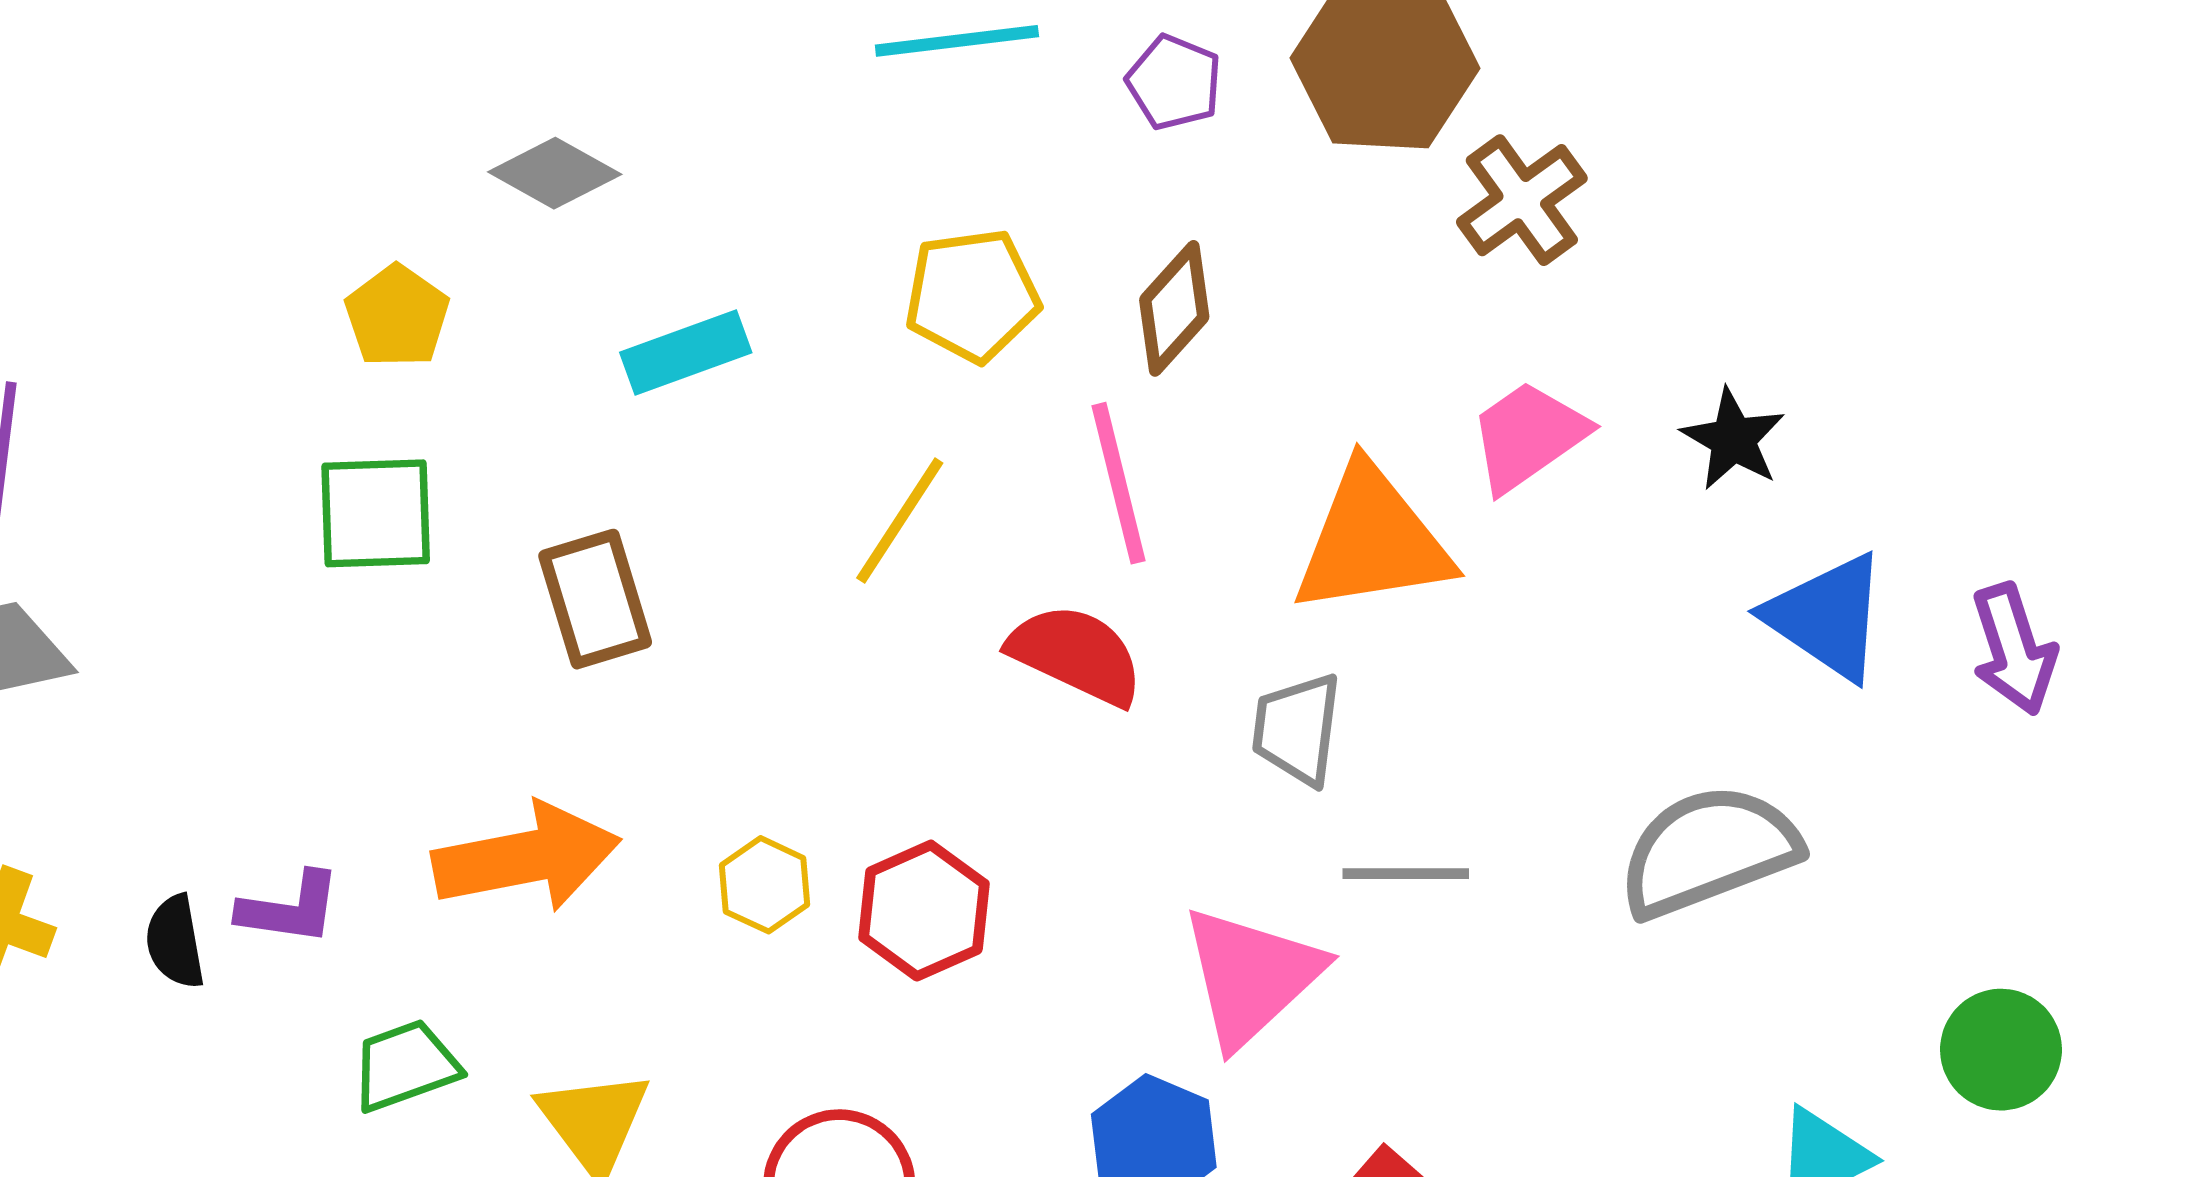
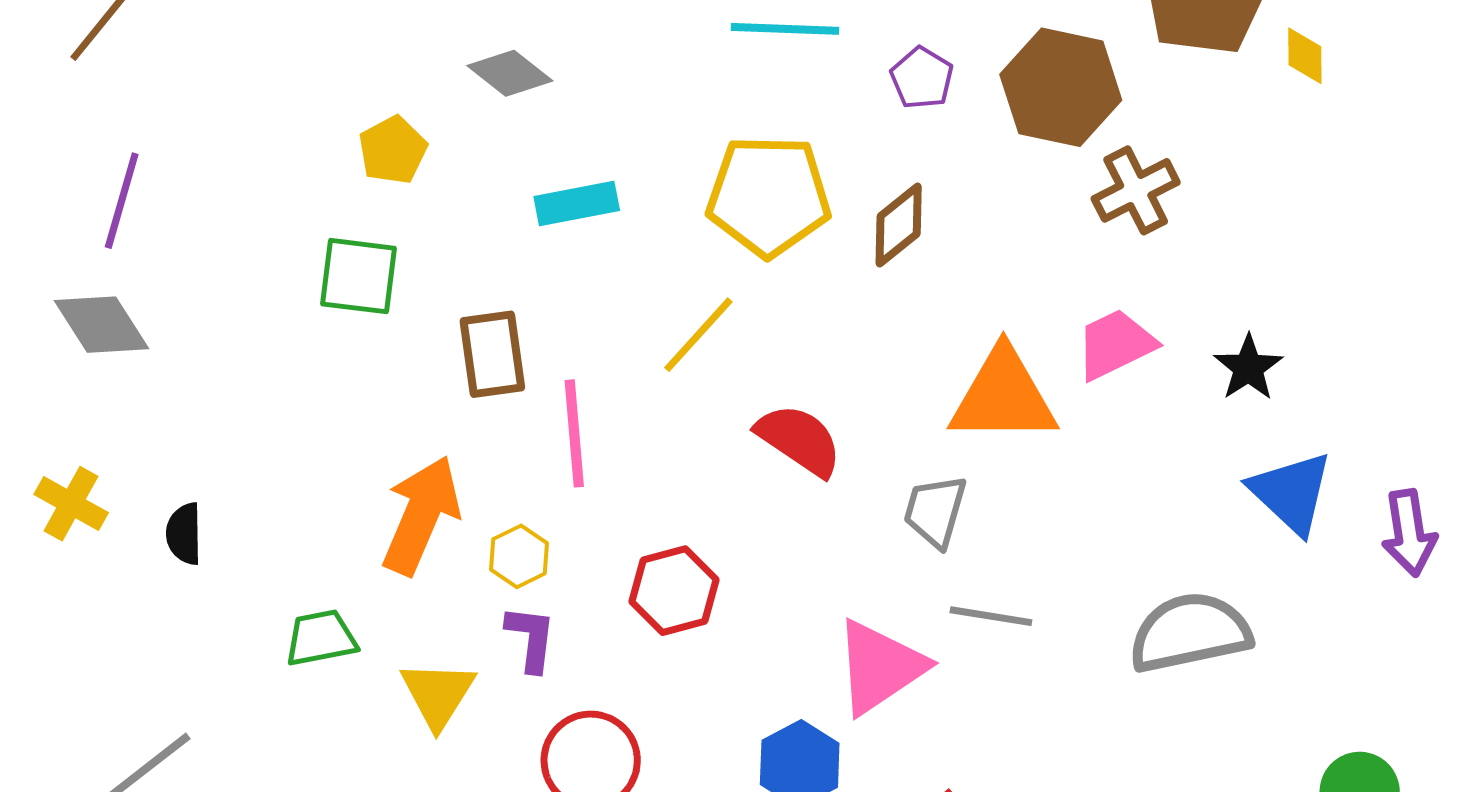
yellow pentagon: (972, 295) -> (769, 196), size x1.4
pink line: (1119, 483) -> (574, 433), moved
orange arrow: (526, 857) -> (421, 515), turned -65
yellow hexagon: (765, 885) -> (519, 556), moved
purple L-shape: (290, 908) -> (531, 638), moved, turned -100

